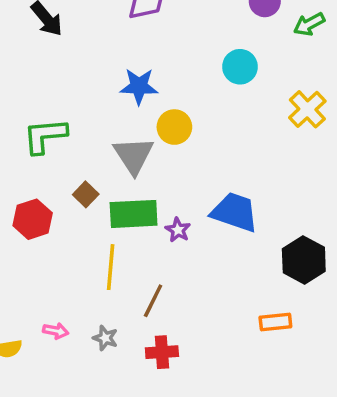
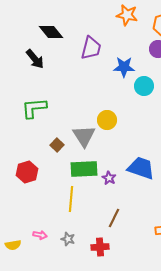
blue star: (139, 86) -> (124, 67), moved
green L-shape: (45, 136) -> (34, 108), moved
brown square: (86, 194) -> (57, 145), moved
brown line: (153, 301) -> (114, 218), moved

